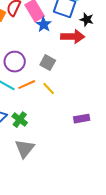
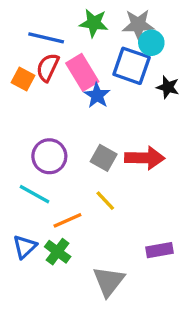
red arrow: (73, 37) -> (145, 158), moved
orange line: (27, 85) -> (67, 220), moved
gray triangle: (25, 149) -> (109, 281), moved

